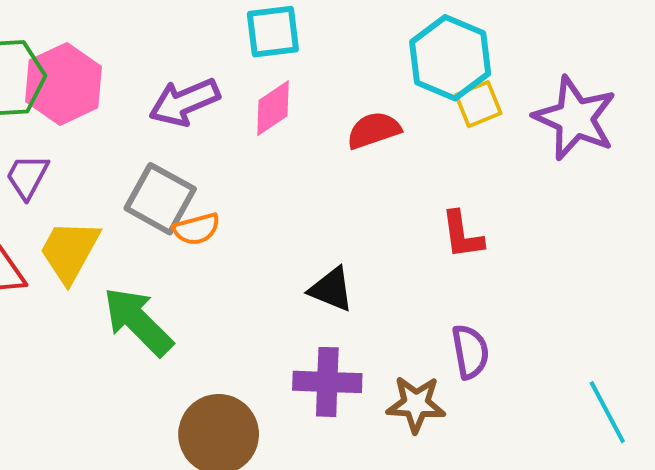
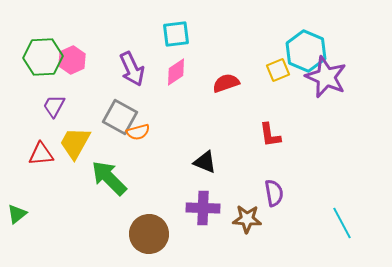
cyan hexagon: (450, 58) -> (306, 51), moved
pink hexagon: (64, 84) -> (72, 60), size x0.7
purple arrow: (184, 102) -> (132, 69), turned -92

